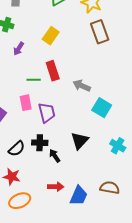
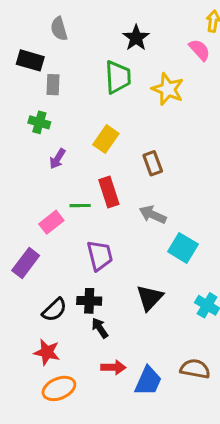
brown rectangle: (100, 32) -> (153, 163), moved, size x0.7
pink rectangle: (26, 103) -> (51, 222), moved, turned 63
black arrow: (55, 156) -> (100, 328), moved

